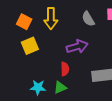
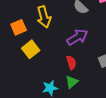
orange square: (24, 22) -> (19, 27), turned -35

